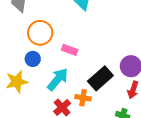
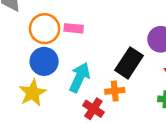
pink rectangle: (70, 50) -> (74, 28), moved
blue circle: (33, 59) -> (44, 61), size x1.5

